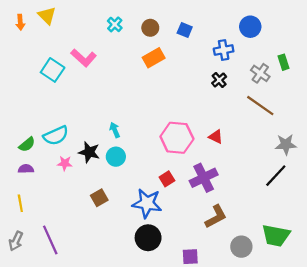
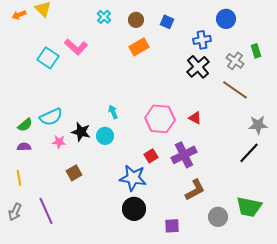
orange arrow: (20, 22) -> (19, 15), turned 72
black cross: (219, 80) -> (198, 67), size x1.6
cyan arrow: (115, 130) -> (113, 112), moved
brown square: (99, 198) -> (74, 173), moved

